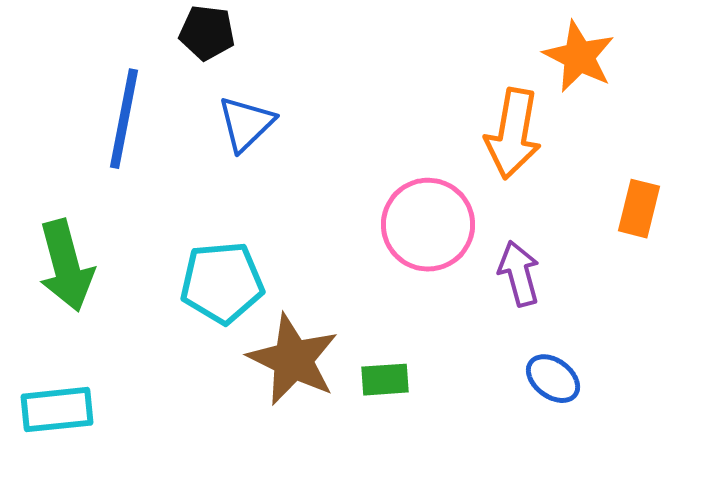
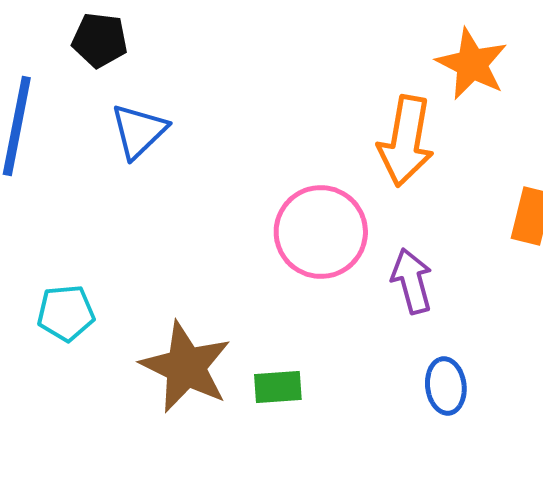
cyan pentagon: (222, 283) -> (66, 313), moved, size x0.7
blue ellipse: (553, 379) -> (446, 386), turned 46

